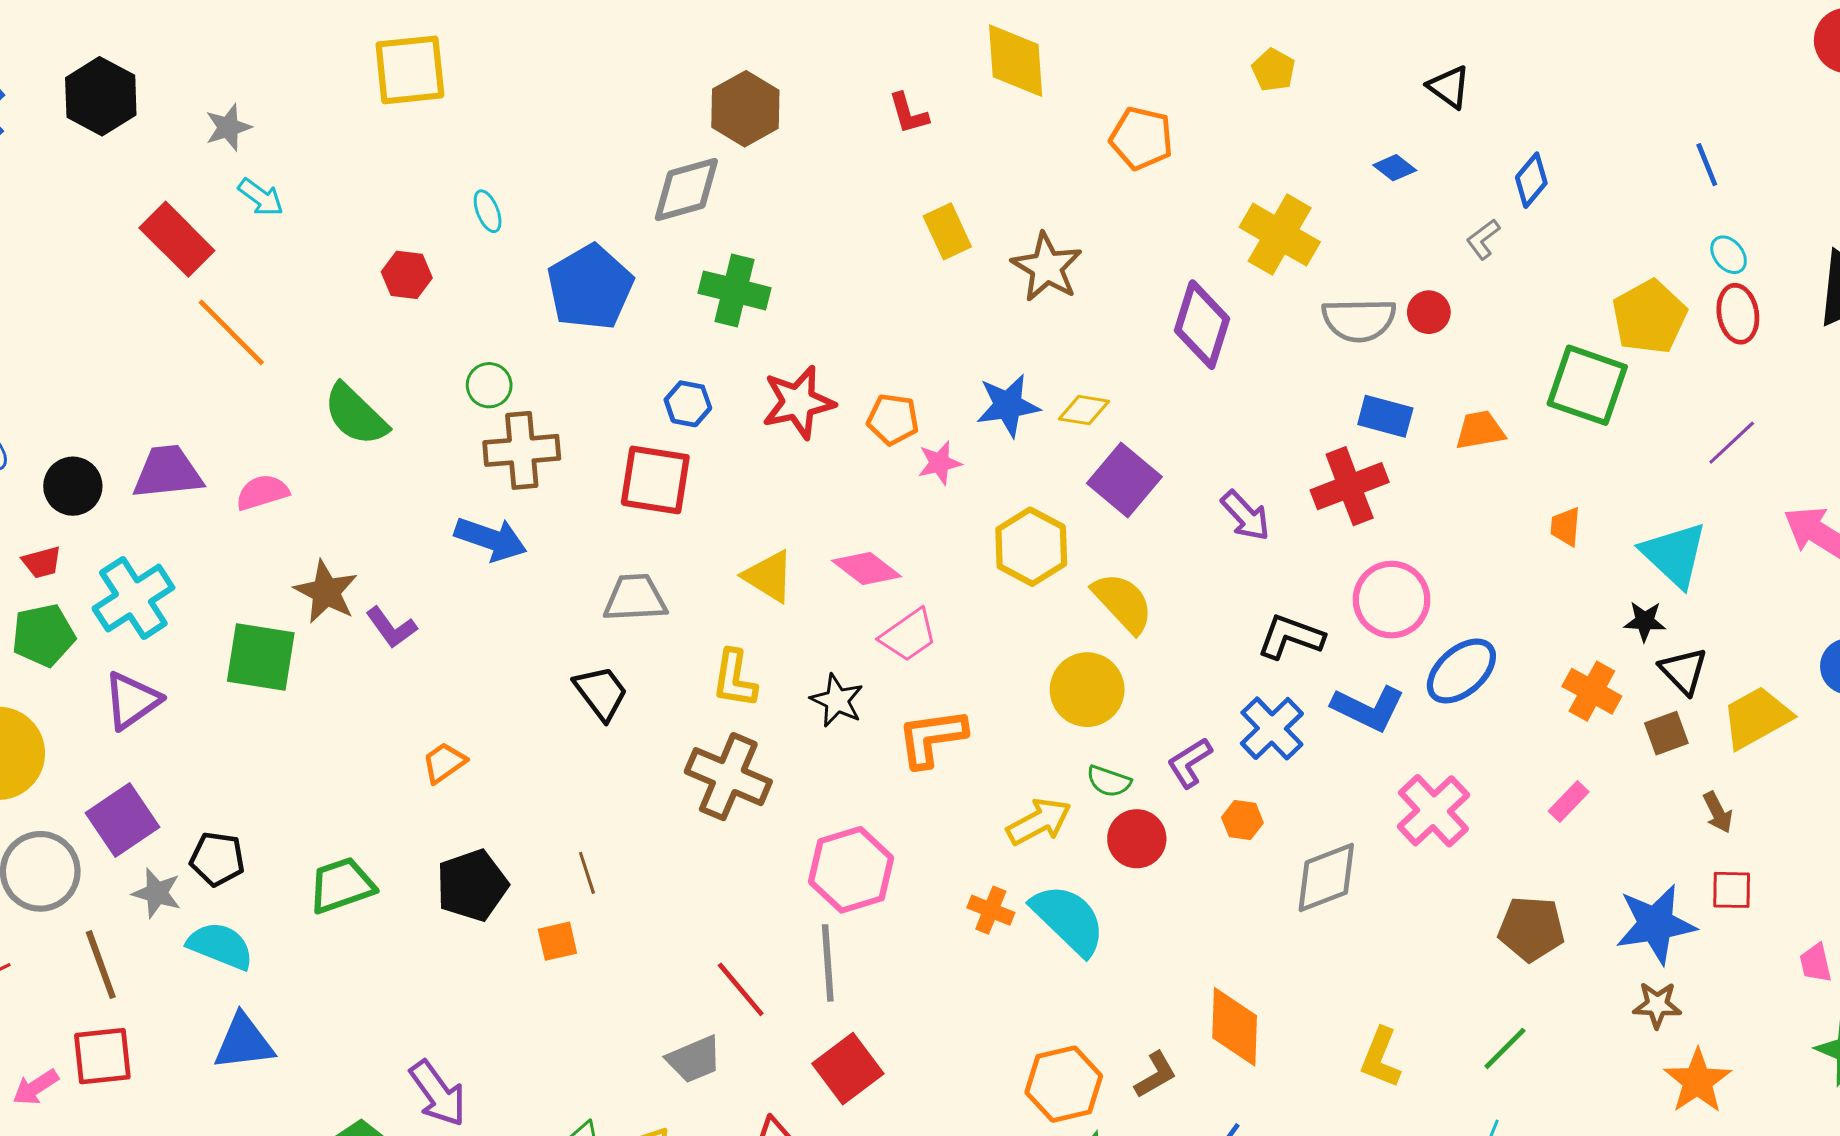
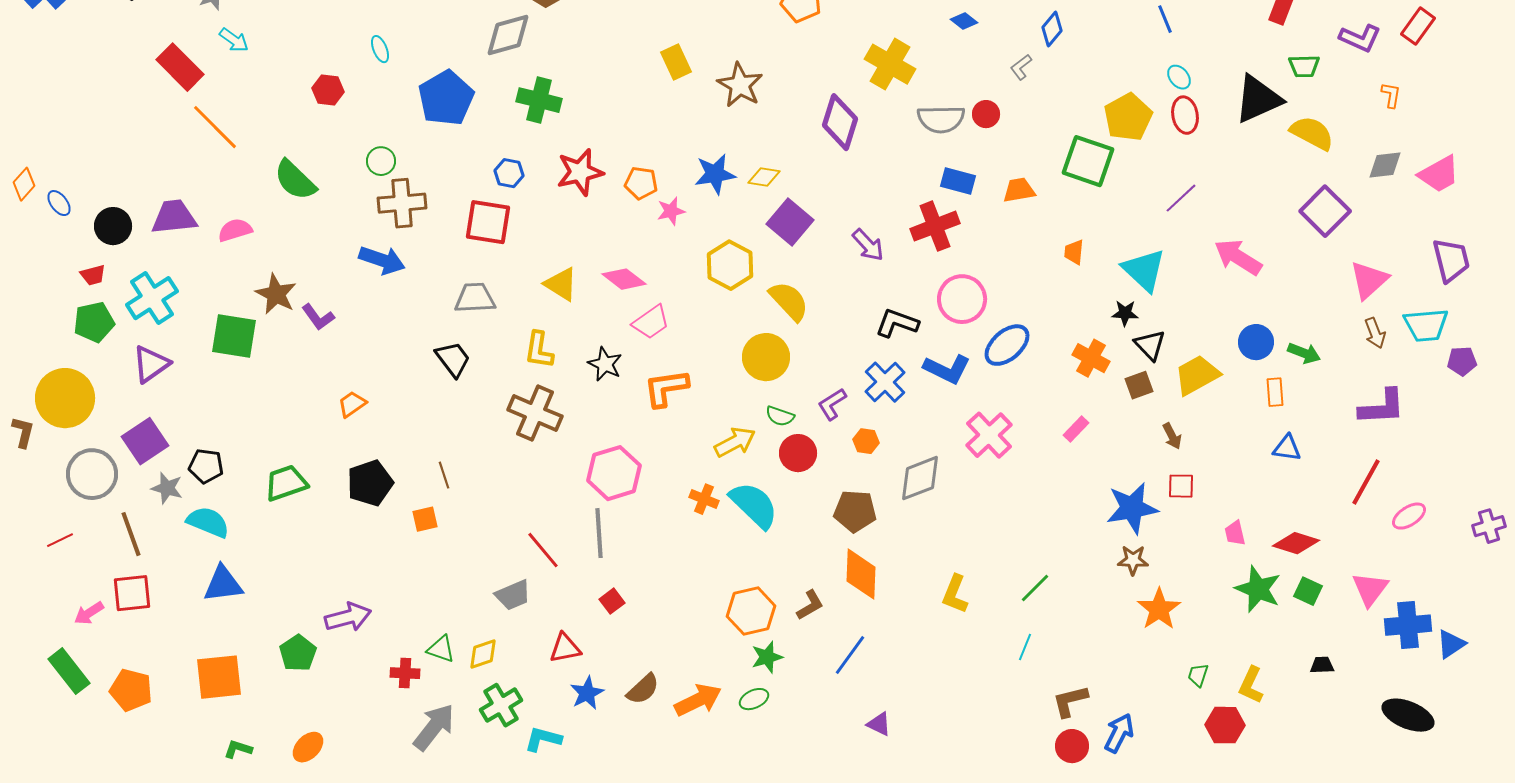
brown pentagon: (1531, 929) -> (855, 511), moved
red square: (848, 1069) -> (612, 601), size x0.6
purple arrow: (438, 1093) -> (348, 617), turned -69

